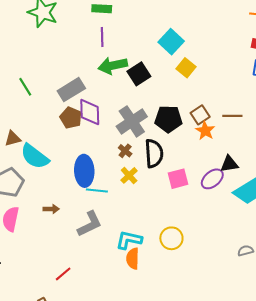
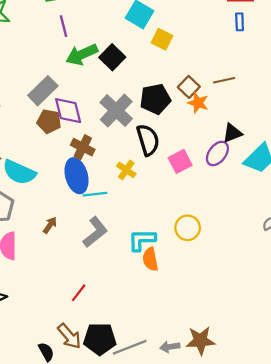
brown cross: (125, 151) -> (83, 147), moved, size x1.5
brown arrow: (51, 209) -> (50, 225), turned -42

